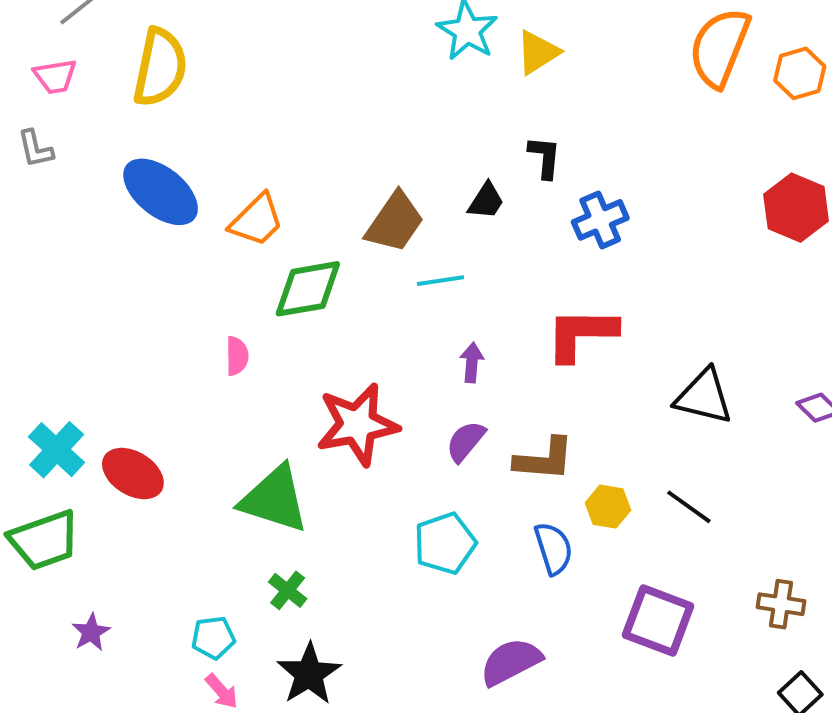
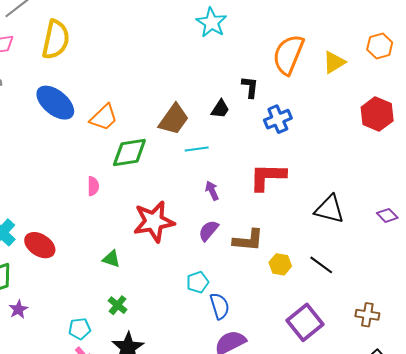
orange semicircle: (720, 47) -> (288, 55), moved
yellow triangle: (538, 52) -> (334, 62), moved
purple arrow: (472, 362) -> (212, 191), turned -30
green triangle: (274, 499) -> (111, 259), size x0.5
cyan pentagon: (445, 543) -> (198, 282), size x0.7
blue semicircle: (553, 548) -> (220, 306), moved
purple square: (658, 620) -> (305, 322), turned 30
purple star: (91, 632) -> (18, 309), moved

